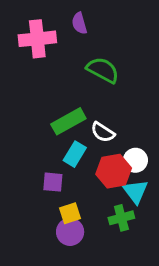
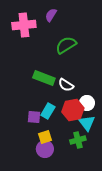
purple semicircle: (79, 23) -> (51, 15), turned 48
green semicircle: (103, 70) -> (66, 45), turned -60
green rectangle: (68, 121) -> (44, 78), turned 50
cyan rectangle: (75, 154) -> (48, 111), moved

